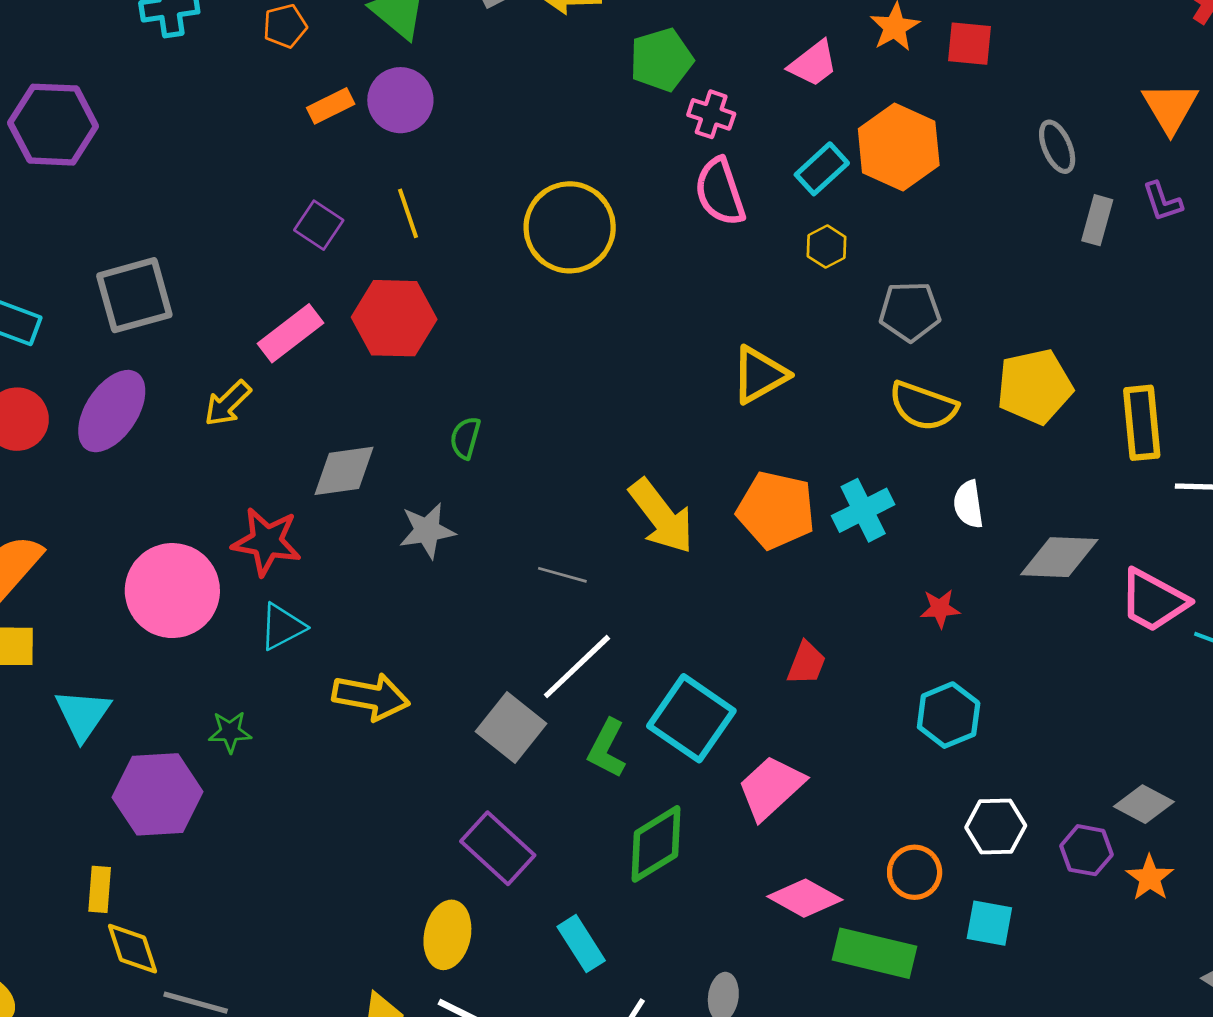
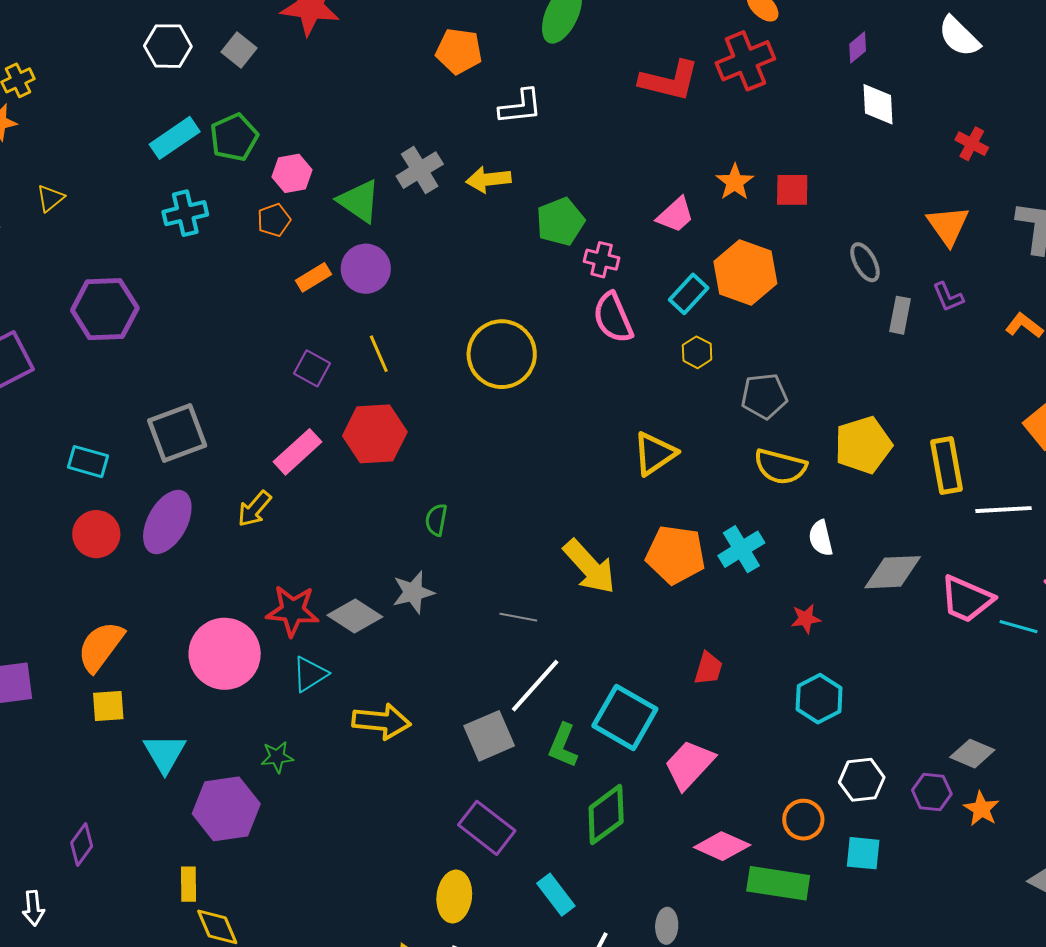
gray diamond: (344, 471) -> (355, 616), moved, turned 46
gray square: (511, 728) -> (489, 736), turned 33

